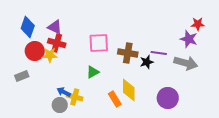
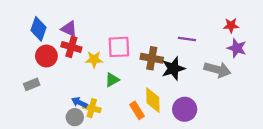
purple star: (189, 39) -> (237, 48), moved
purple line: (159, 53) -> (187, 39), moved
yellow star: (50, 55) -> (94, 59), moved
black star: (147, 62) -> (173, 68), size x1.5
purple circle: (168, 98) -> (185, 109), moved

